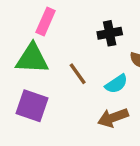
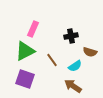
green triangle: (32, 59) -> (25, 51), turned -30
brown arrow: (113, 118) -> (73, 86), turned 54

